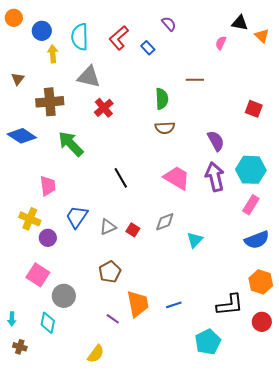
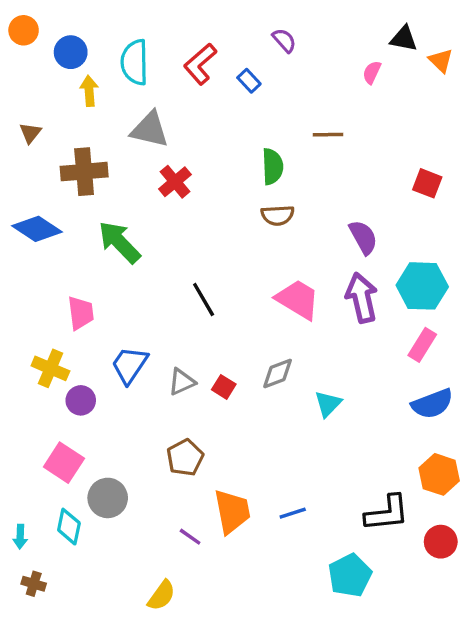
cyan diamond: (48, 323) -> (69, 527), moved

